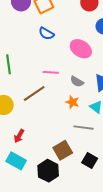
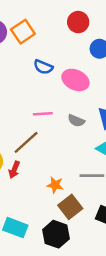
blue semicircle: (46, 34) -> (43, 67), moved
orange star: (72, 102) -> (55, 185), moved
red arrow: (19, 136) -> (14, 170), moved

